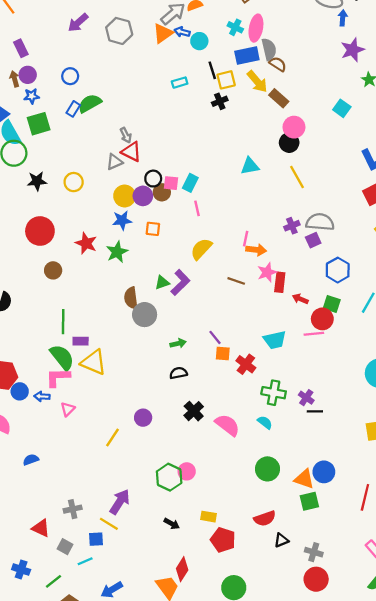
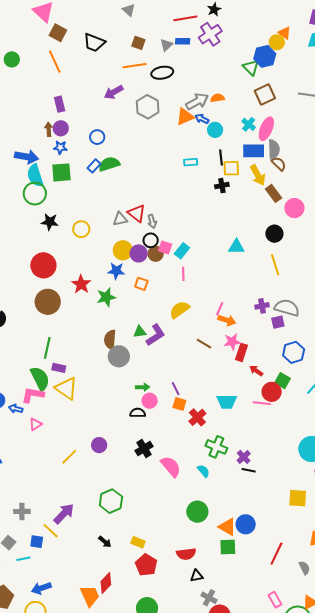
pink circle: (294, 127) -> (294, 208), moved
gray arrow: (126, 135) -> (152, 221), moved
brown circle: (53, 270) -> (48, 302), size x1.6
pink circle: (187, 471) -> (150, 401), moved
gray cross: (314, 552) -> (209, 598), moved

